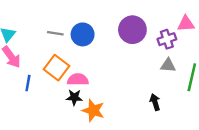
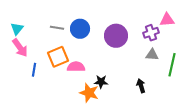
purple circle: (132, 30) -> (116, 36), moved
orange square: (56, 68) -> (58, 57), turned 30
black star: (74, 97) -> (101, 82), moved

